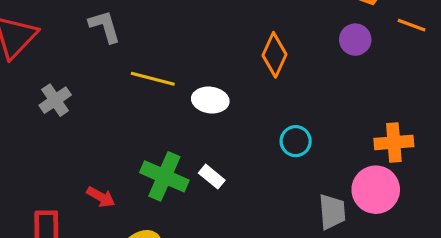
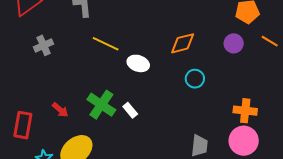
orange diamond: (275, 55) -> (183, 43), turned 40
cyan circle: (296, 141) -> (195, 79), moved
pink circle: (376, 190) -> (244, 141), moved

